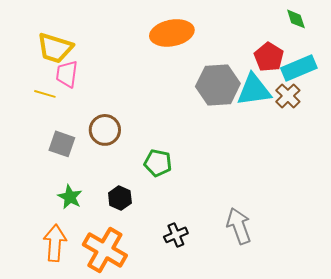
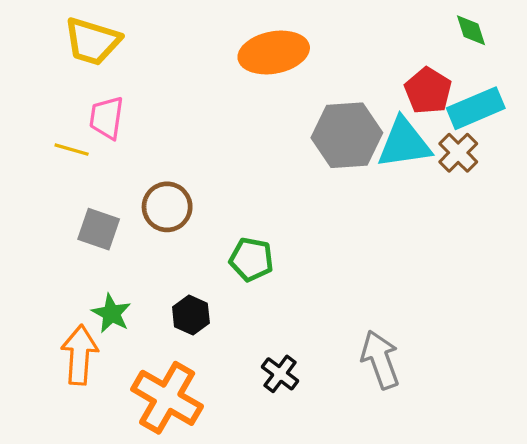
yellow trapezoid: (55, 48) -> (92, 41), moved
black cross: (176, 235) -> (280, 374), turned -30
orange arrow: (55, 243) -> (80, 355), moved

